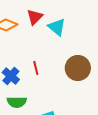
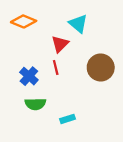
red triangle: (35, 17) -> (60, 44), moved

